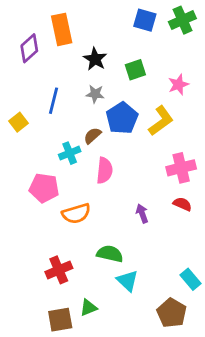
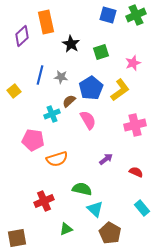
gray star: (95, 94) -> (61, 77), moved
pink semicircle: (105, 171) -> (88, 120), moved, turned -36
red semicircle: (182, 204) -> (136, 172), moved
purple arrow: (142, 214) -> (106, 159), turned 72
brown pentagon: (172, 313) -> (110, 233), moved
brown square: (60, 320) -> (17, 238), moved

